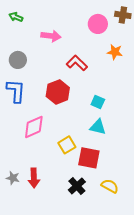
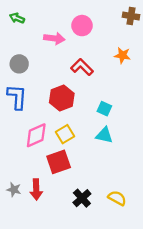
pink circle: (98, 24) -> (82, 26), moved
yellow square: (67, 145) -> (65, 134), moved
red square: (89, 158) -> (59, 162), moved, turned -30

